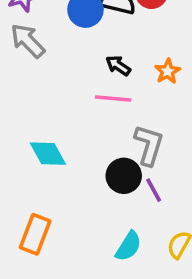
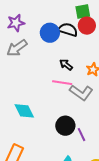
gray arrow: (28, 41) -> (17, 48), turned -85
gray L-shape: (149, 145) -> (81, 93), moved, turned 105

